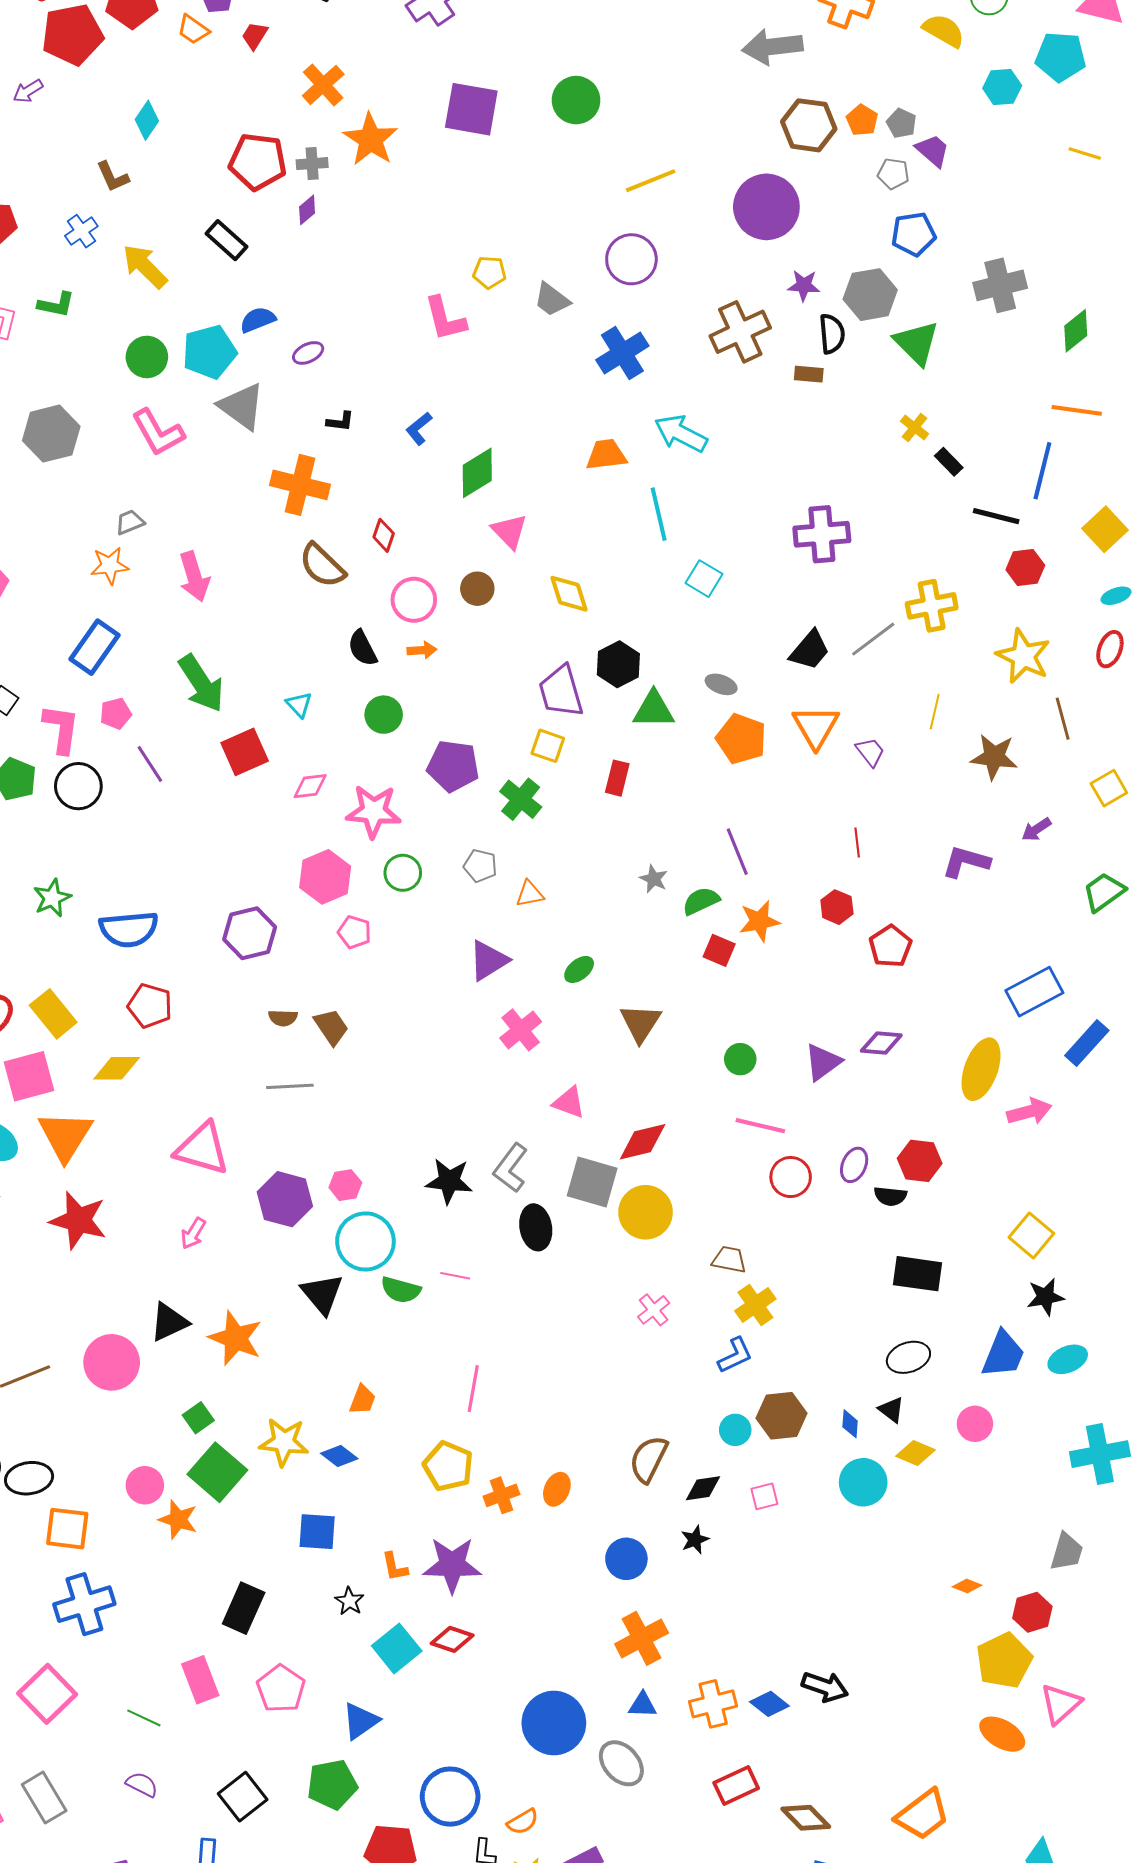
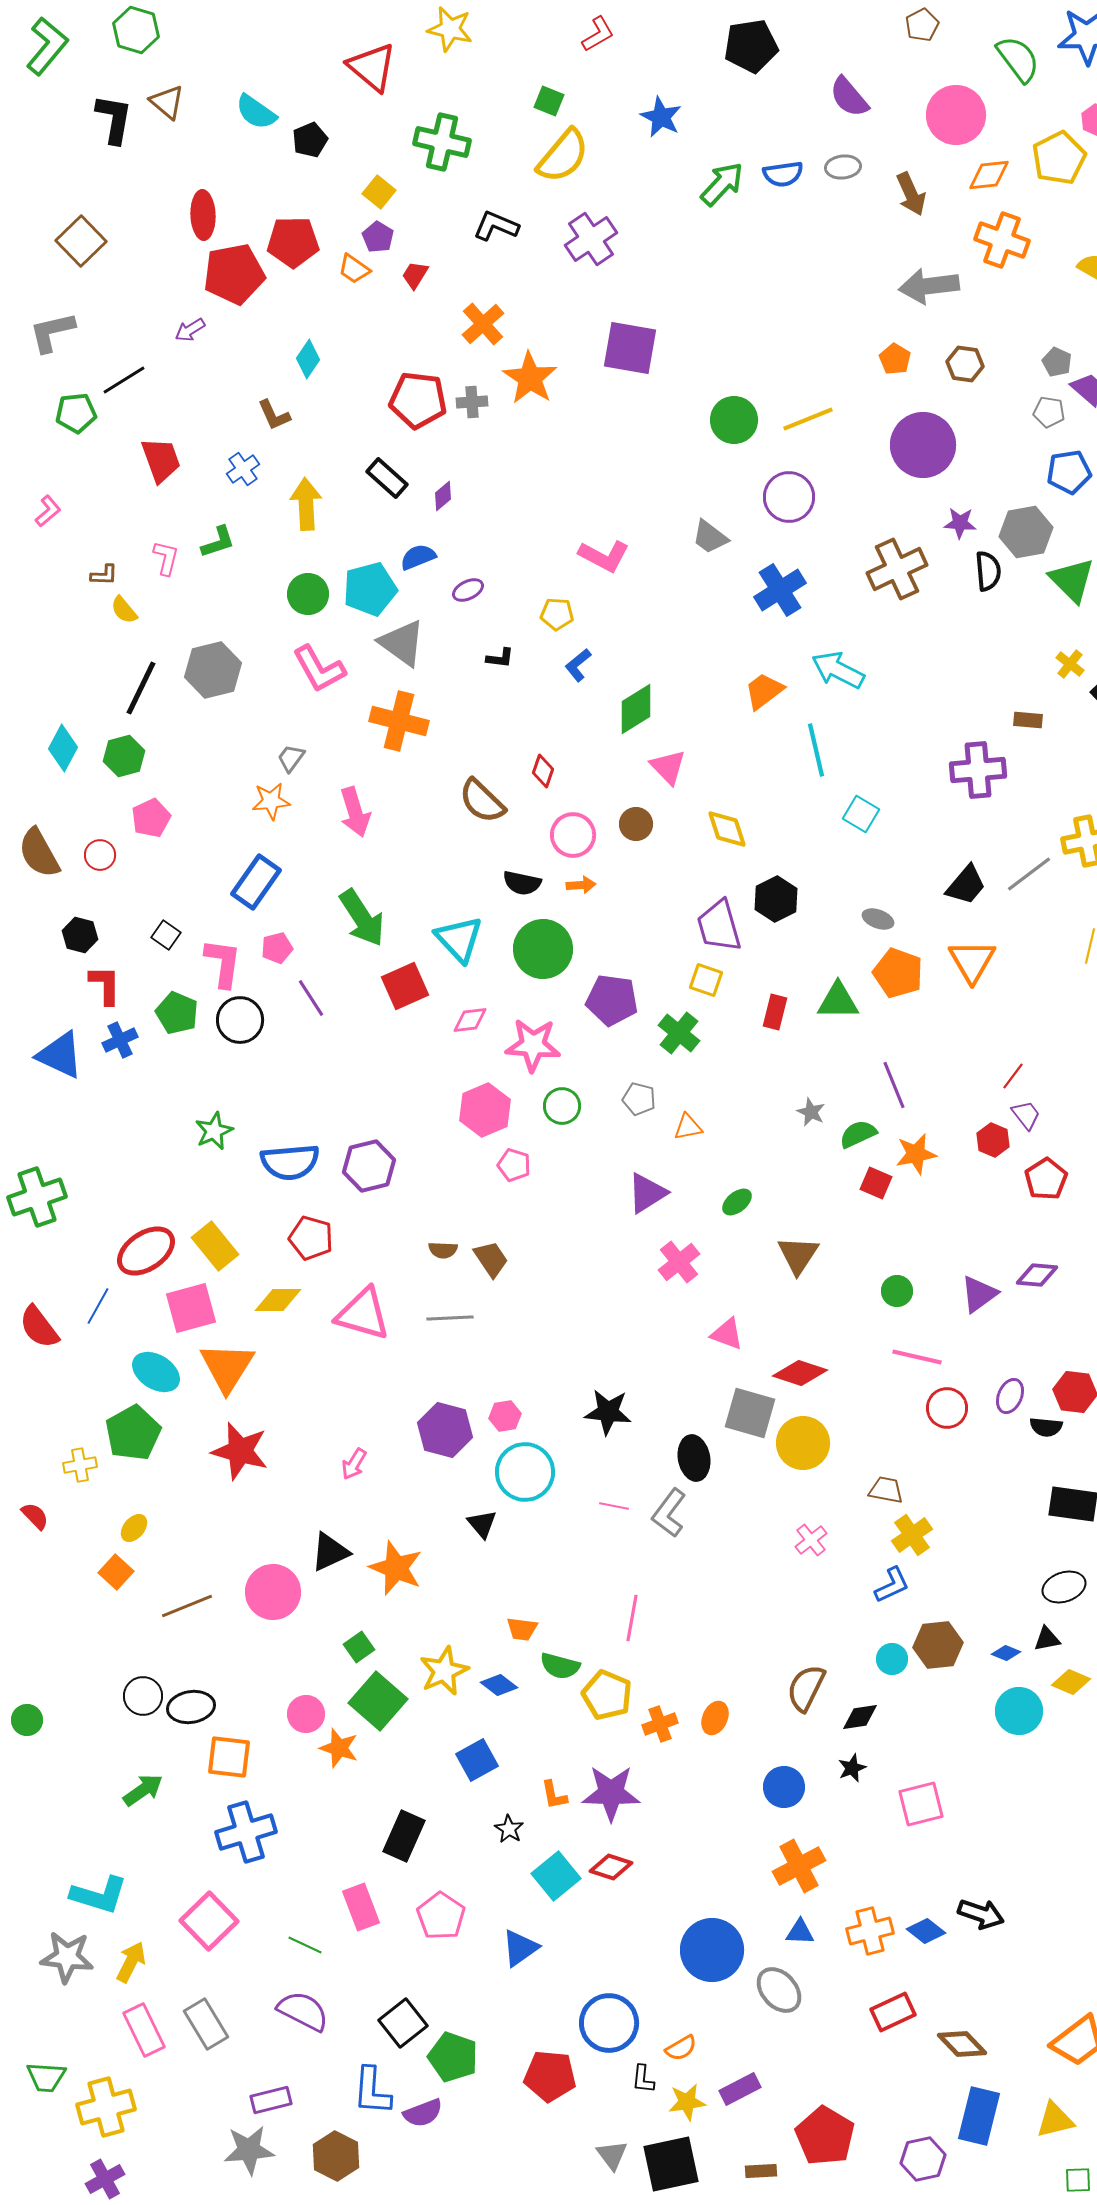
green circle: (576, 100) -> (734, 420), moved
orange pentagon: (862, 120) -> (895, 359), moved
brown hexagon: (809, 125) -> (965, 364), size x0.7
purple diamond: (307, 210) -> (443, 496), moved
yellow arrow: (145, 266) -> (306, 504), turned 42
yellow pentagon: (489, 272) -> (557, 614), moved
green L-shape: (56, 305) -> (218, 542), turned -30
pink L-shape: (445, 319) -> (604, 556), turned -48
brown rectangle: (809, 374) -> (1028, 720), moved
orange trapezoid: (606, 455) -> (764, 691), turned -30
orange cross: (300, 485) -> (399, 721), moved
gray trapezoid: (130, 522) -> (291, 758), turned -32
black semicircle: (362, 648) -> (522, 883), turned -51
cyan triangle: (299, 705) -> (459, 939), size x1.8
green triangle: (654, 710) -> (838, 1001), moved
green circle: (384, 715) -> (543, 949), size x1.6
purple trapezoid: (870, 752) -> (1026, 1115), moved
red line: (857, 843) -> (1013, 1076), turned 44
purple hexagon: (250, 933) -> (369, 1166), moved
red diamond: (643, 1142) -> (800, 1373), turned 32
pink triangle: (202, 1149) -> (363, 1314), moved
gray L-shape: (511, 1168) -> (669, 1513), moved
green semicircle: (401, 1290) -> (560, 1666), moved
black triangle: (322, 1294) -> (482, 1524), size x0.7
orange trapezoid: (362, 1400) -> (522, 1629), turned 76
black triangle: (891, 1410) -> (1047, 1639), turned -48
blue diamond: (850, 1424) -> (1006, 1653), turned -72
yellow star: (284, 1442) -> (444, 1671), turned -30
pink square: (764, 1496) -> (921, 1804), moved, size x1.6
blue square: (317, 1532) -> (477, 1760), turned -33
purple semicircle: (142, 1784) -> (303, 2011), size x1.6
green pentagon: (332, 1784) -> (453, 2057), moved, turned 30

